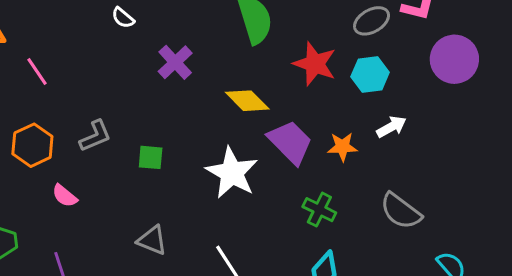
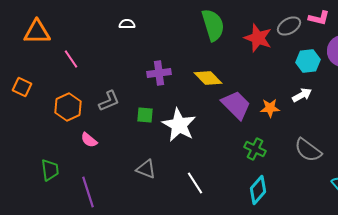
white semicircle: (123, 18) -> (127, 24), turned 140
purple cross: (175, 62) -> (159, 73), moved, turned 35
red star: (315, 64) -> (258, 38), moved
cyan hexagon: (370, 75) -> (308, 61), moved
white star: (232, 173) -> (179, 125), moved

